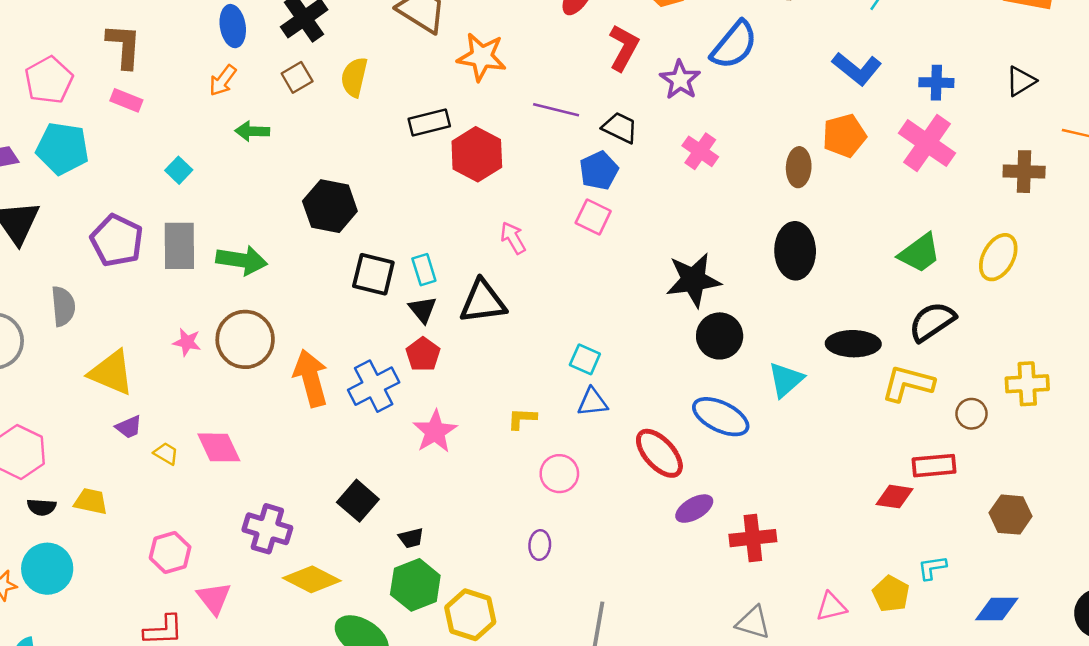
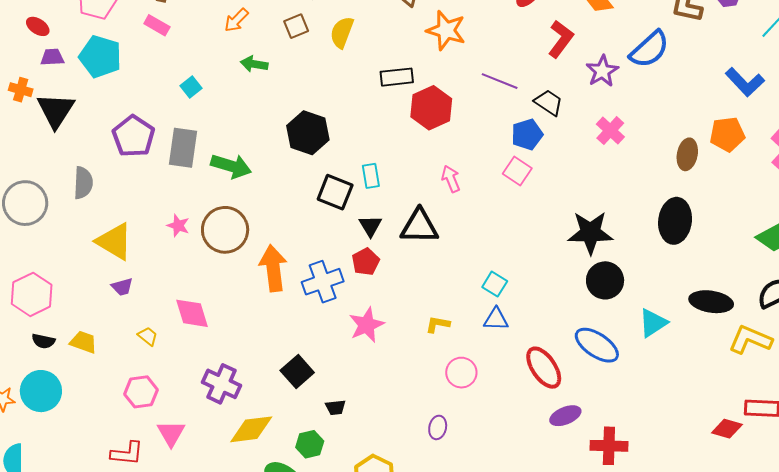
cyan rectangle: (424, 270) -> (371, 176), moved
yellow trapezoid: (166, 453) -> (148, 336), moved
yellow diamond: (312, 579) -> (251, 429), turned -42
green hexagon: (415, 585) -> (310, 444), moved, size x0.7

